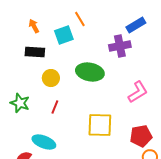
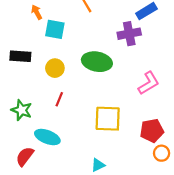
cyan square: (64, 35) -> (55, 29), moved, turned 30
black rectangle: (35, 52) -> (20, 56), moved
green star: (20, 103) -> (22, 110), moved

